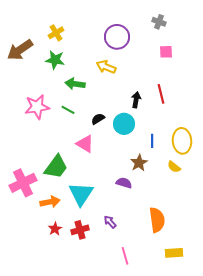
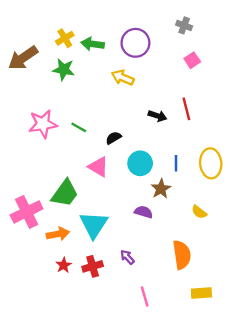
pink square: (166, 52) -> (192, 60), turned -32
green arrow: (75, 84) -> (93, 44), moved
black arrow: (136, 100) -> (157, 116), turned 98
cyan circle: (124, 124) -> (140, 163), moved
yellow semicircle: (174, 167) -> (199, 212), moved

